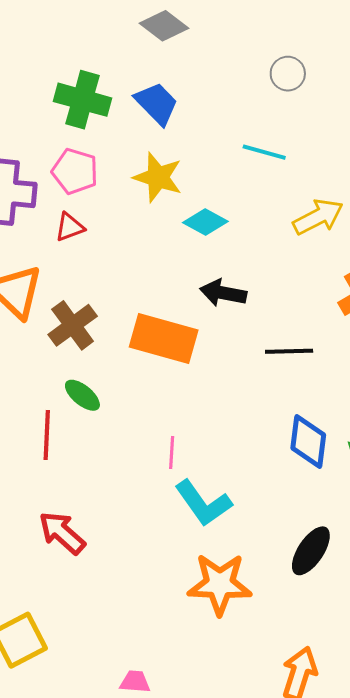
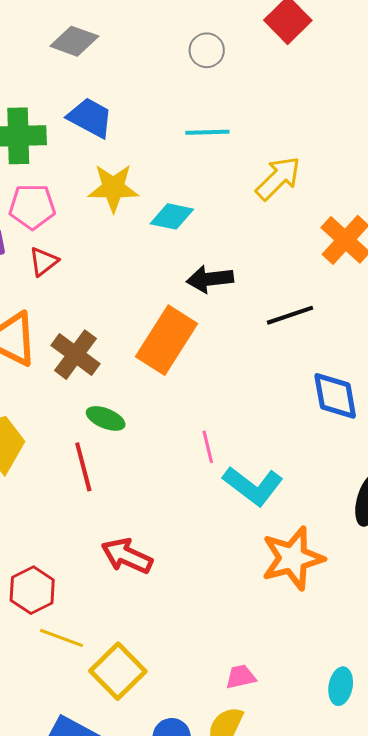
orange rectangle: (164, 338) -> (166, 340), turned -56

